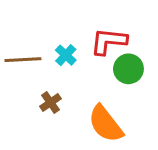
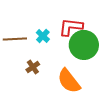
green circle: (128, 69) -> (84, 45), size x1.5

